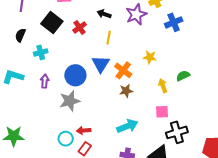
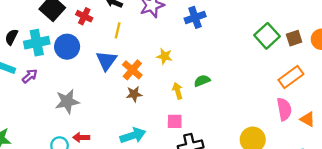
red cross: (80, 27) -> (84, 16), turned -32
black semicircle: (20, 35) -> (11, 37), moved
cyan cross: (41, 52) -> (37, 43), size x1.5
blue circle: (75, 75) -> (67, 47), moved
purple arrow: (45, 81) -> (30, 76), moved, turned 40

